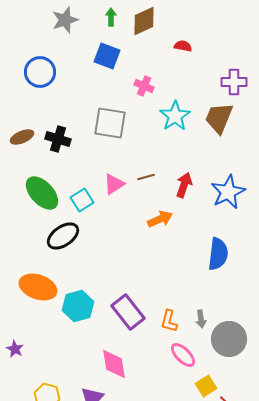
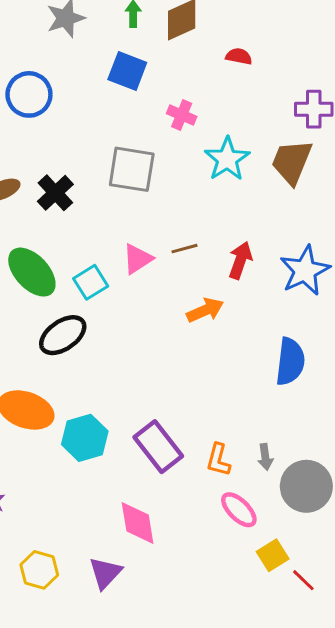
black cross: (58, 139) -> (55, 193), turned 30

